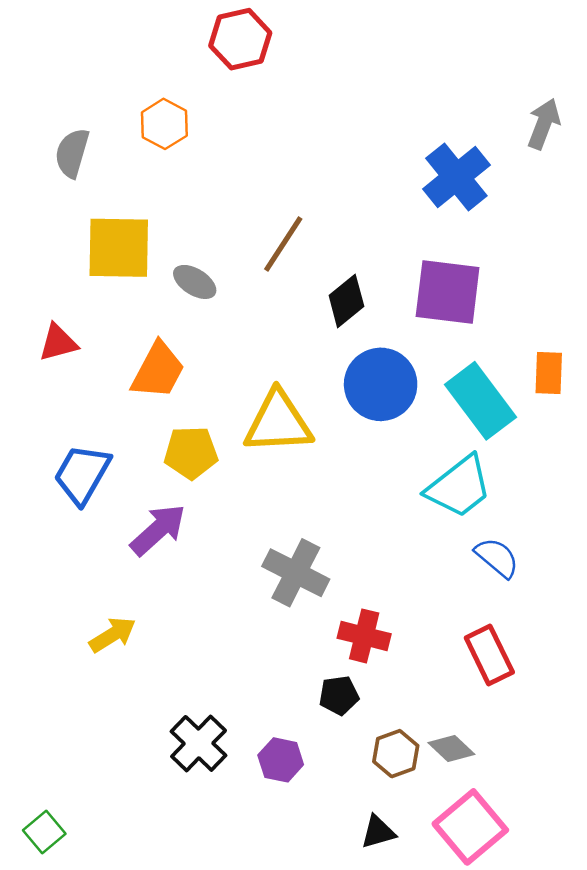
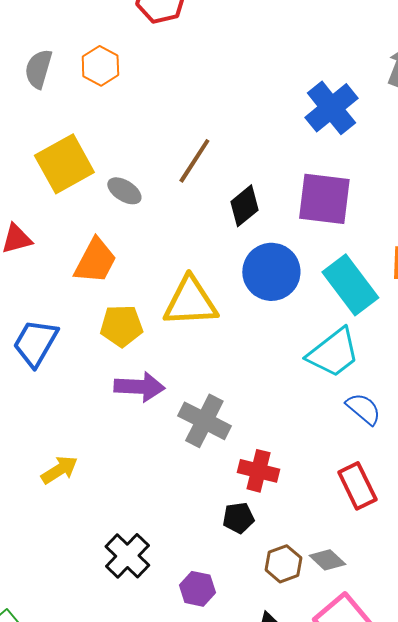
gray semicircle: (72, 153) -> (38, 69), moved
yellow square: (119, 248) -> (64, 164), turned -30
purple arrow: (158, 530) -> (139, 387), moved, turned 45
purple hexagon: (281, 760) -> (197, 589), moved

